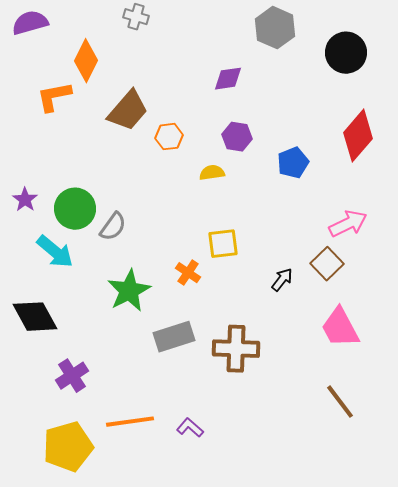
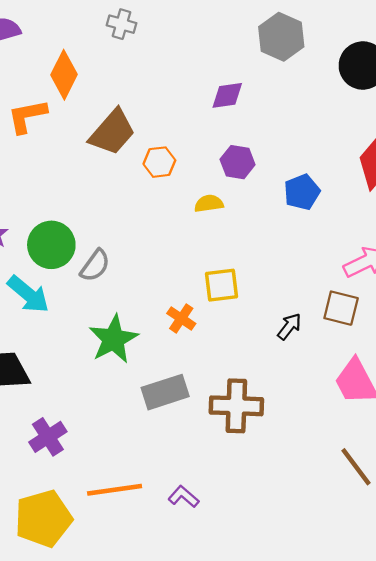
brown square: (327, 264) -> (341, 308), turned -32

